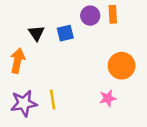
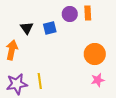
pink star: (108, 98) -> (98, 80), moved

